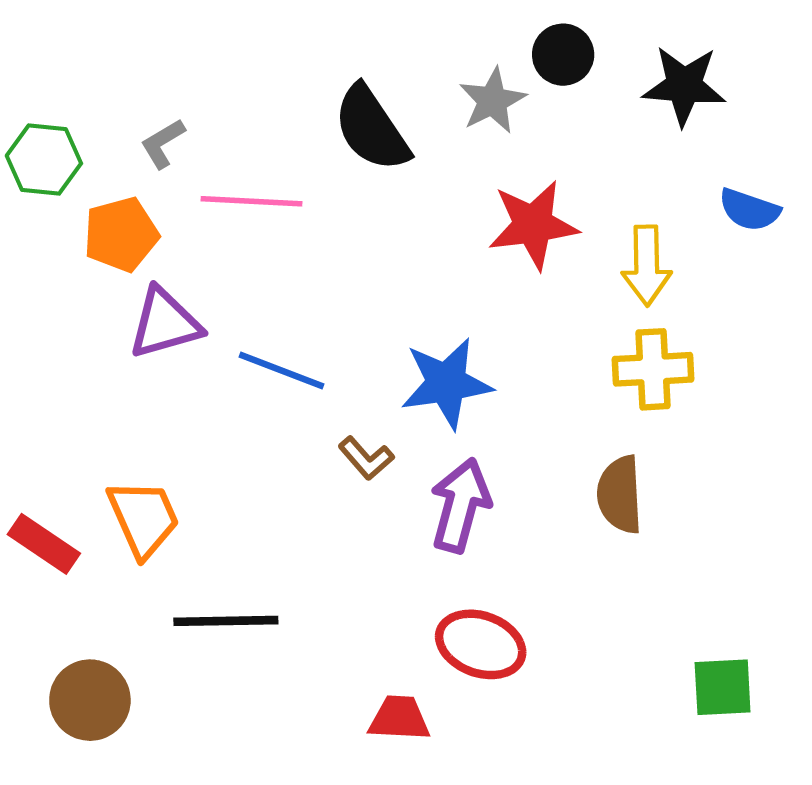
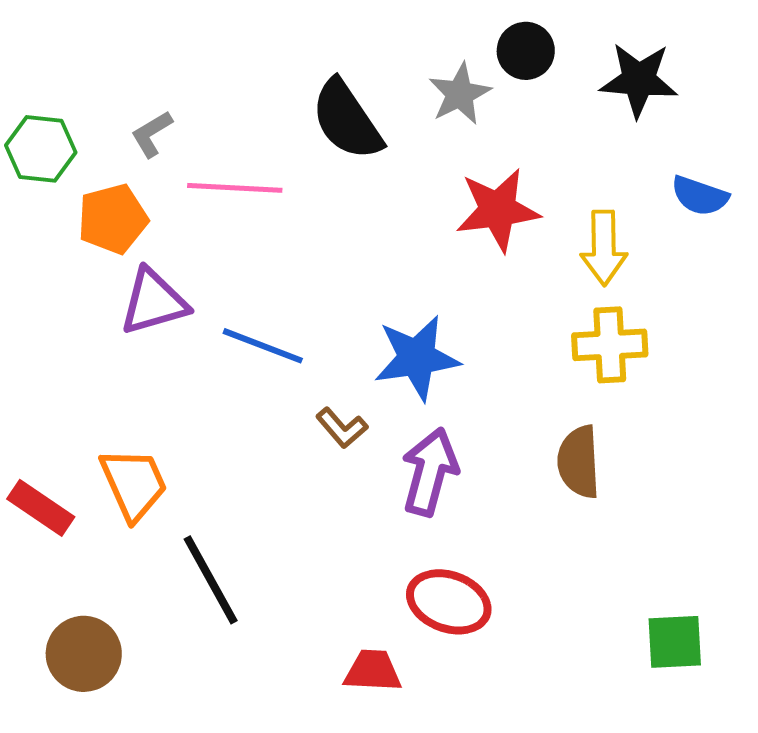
black line: (226, 621) -> (211, 580), turned 62

